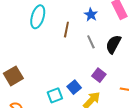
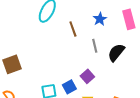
brown line: (66, 30) -> (73, 29), turned -42
purple square: (99, 75) -> (87, 76), moved

